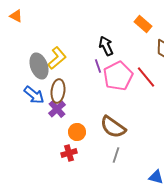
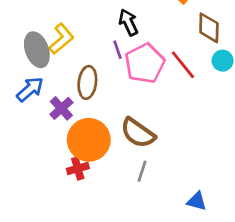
brown ellipse: (58, 91) -> (87, 82), moved
blue arrow: (34, 95) -> (30, 89), turned -80
orange circle: (77, 132) -> (89, 140), size x1.8

